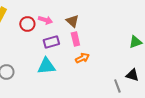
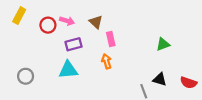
pink rectangle: (75, 39) -> (111, 39), moved
orange arrow: (82, 58) -> (107, 61), turned -80

